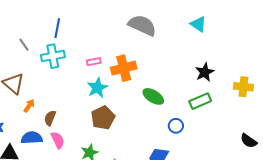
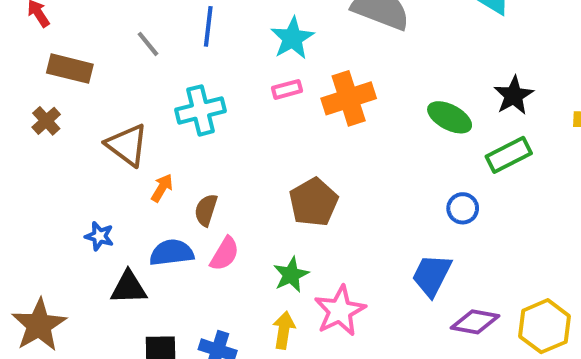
gray line: (24, 45) -> (148, 44), moved
cyan cross: (53, 56) -> (201, 110), moved
cyan star: (97, 88) -> (292, 38), moved
green ellipse: (153, 96) -> (450, 117), moved
pink semicircle: (58, 140) -> (225, 254), turned 60

